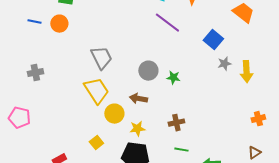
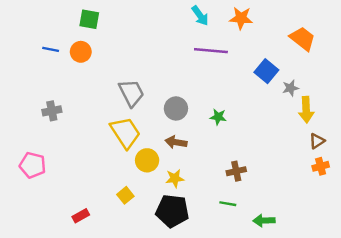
purple line: (167, 23) -> (211, 51), turned -32
gray star: (224, 64) -> (290, 88), moved
gray circle: (148, 71) -> (176, 108), moved
brown cross: (176, 123) -> (236, 171), moved
brown triangle: (254, 153) -> (317, 141), moved

